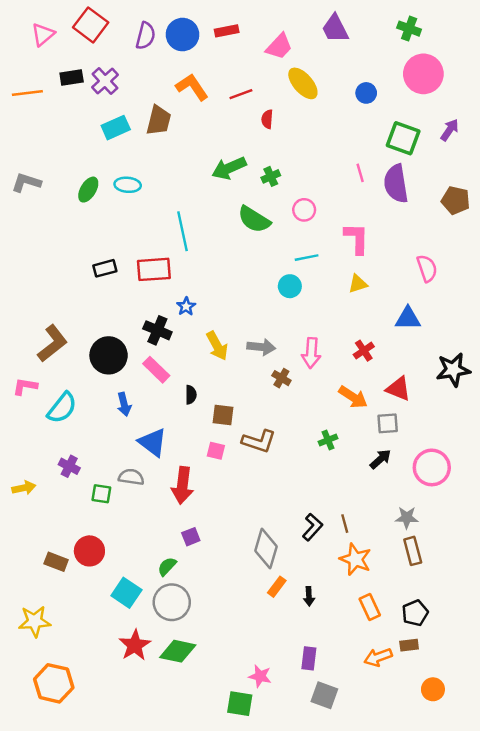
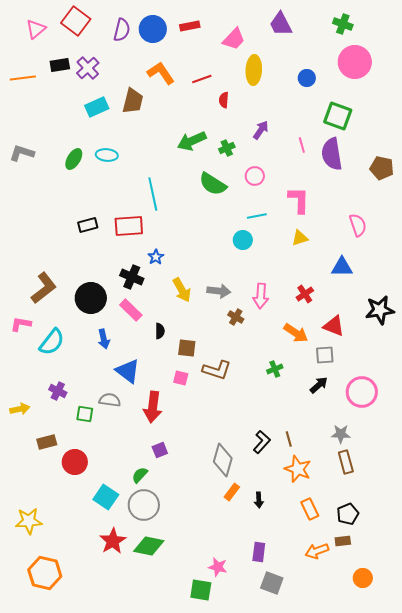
yellow ellipse: (303, 83) -> (254, 70), turned 44
purple arrow: (450, 130) -> (261, 130), moved
brown rectangle: (56, 562) -> (47, 442), moved, turned -36

